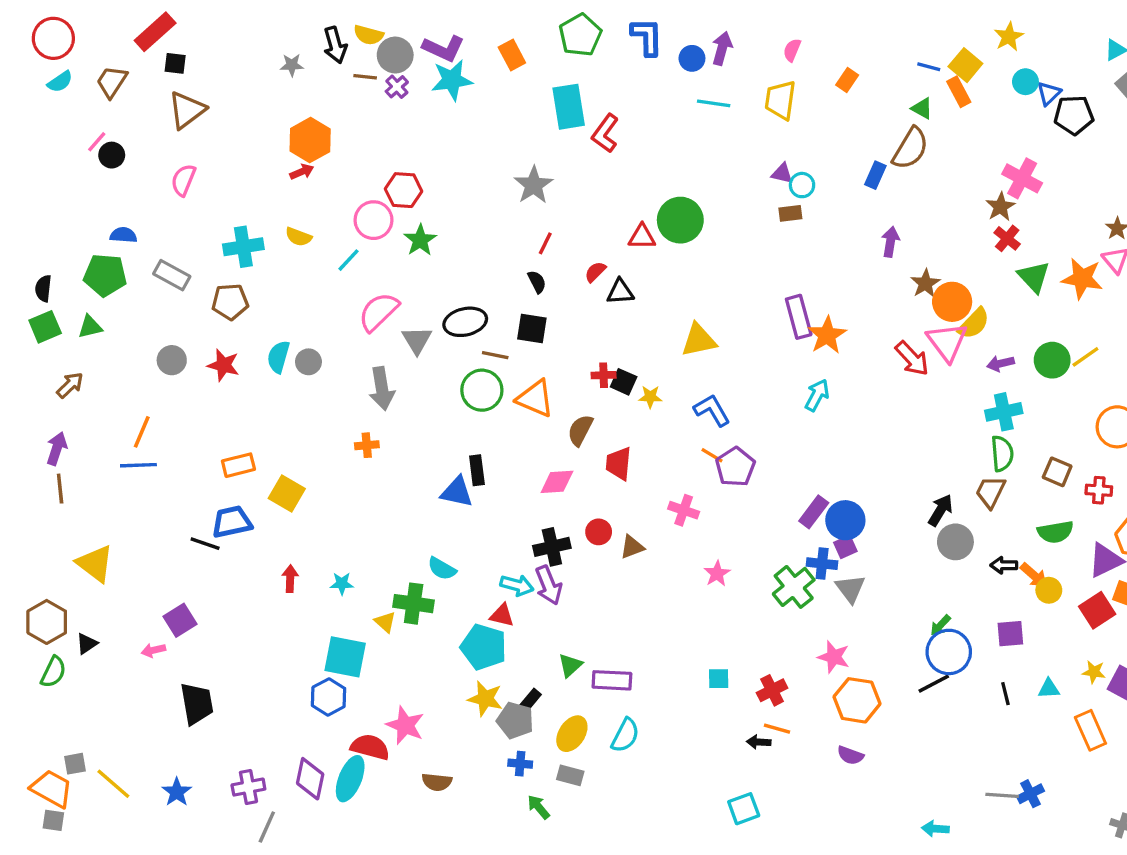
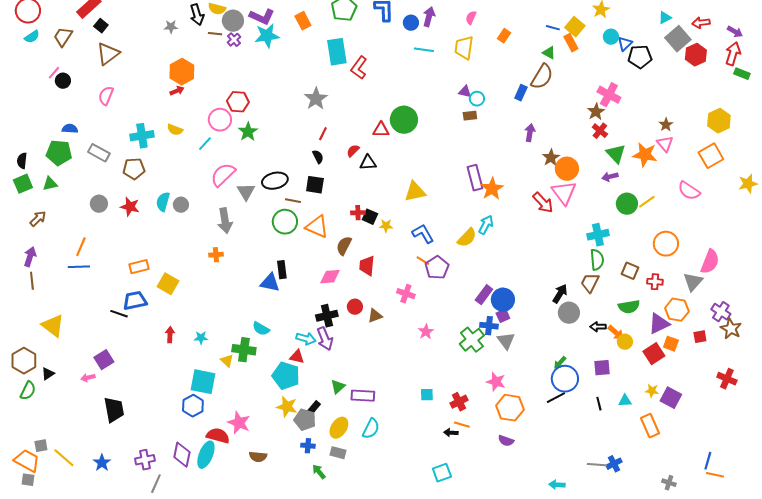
black square: (175, 63) -> (101, 26), turned 32
yellow semicircle: (974, 323) -> (467, 238), moved
purple arrow: (1000, 363) -> (610, 177), moved

